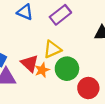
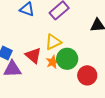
orange star: (42, 70) -> (53, 62), moved

